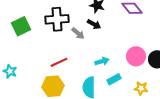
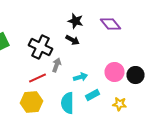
black cross: (57, 19) -> (40, 47), moved, turned 30
gray arrow: (78, 33) -> (56, 65), moved, turned -112

